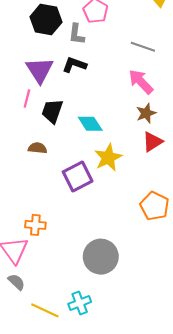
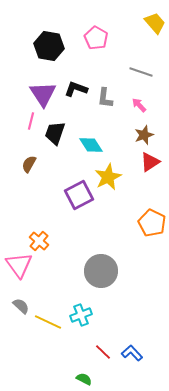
gray L-shape: (77, 34) -> (105, 98), moved
pink arrow: (141, 82) -> (139, 105), size x0.6
brown semicircle: (38, 148) -> (29, 164), moved, turned -66
orange cross: (35, 225) -> (39, 241), turned 36
gray semicircle: (16, 282) -> (21, 306), moved

